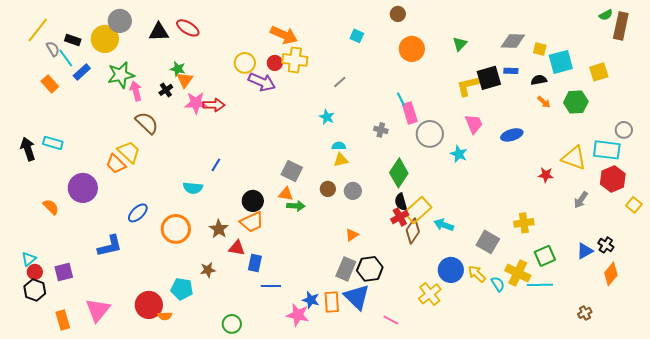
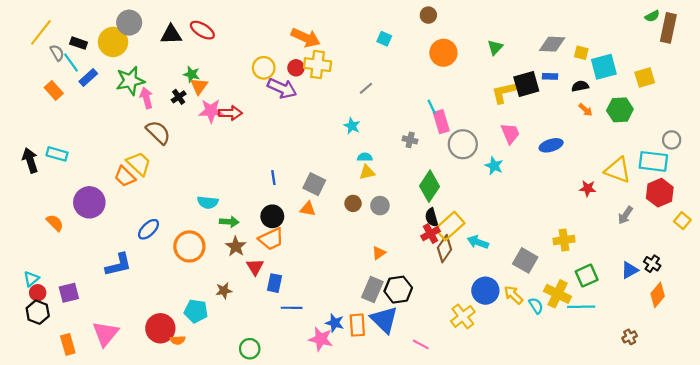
blue line: (216, 165) -> (273, 178), moved, turned -40
green arrow: (296, 206) -> (229, 222), moved
red triangle: (237, 248) -> (255, 267), turned 48

